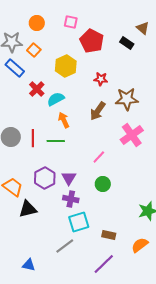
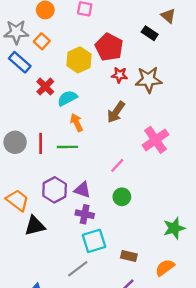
red pentagon: (92, 41) -> (109, 47), moved
brown star: (127, 99) -> (149, 80), moved
purple triangle: (69, 178) -> (82, 190), turned -42

